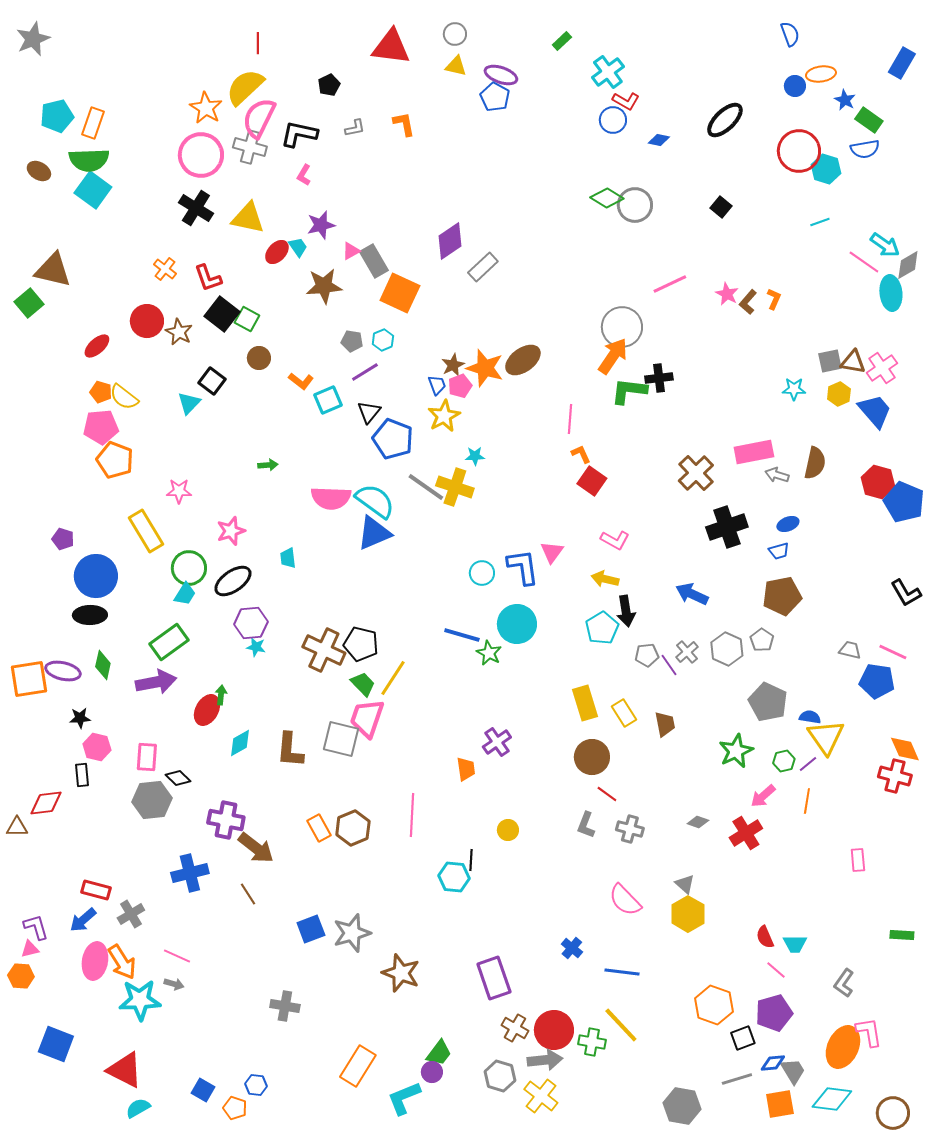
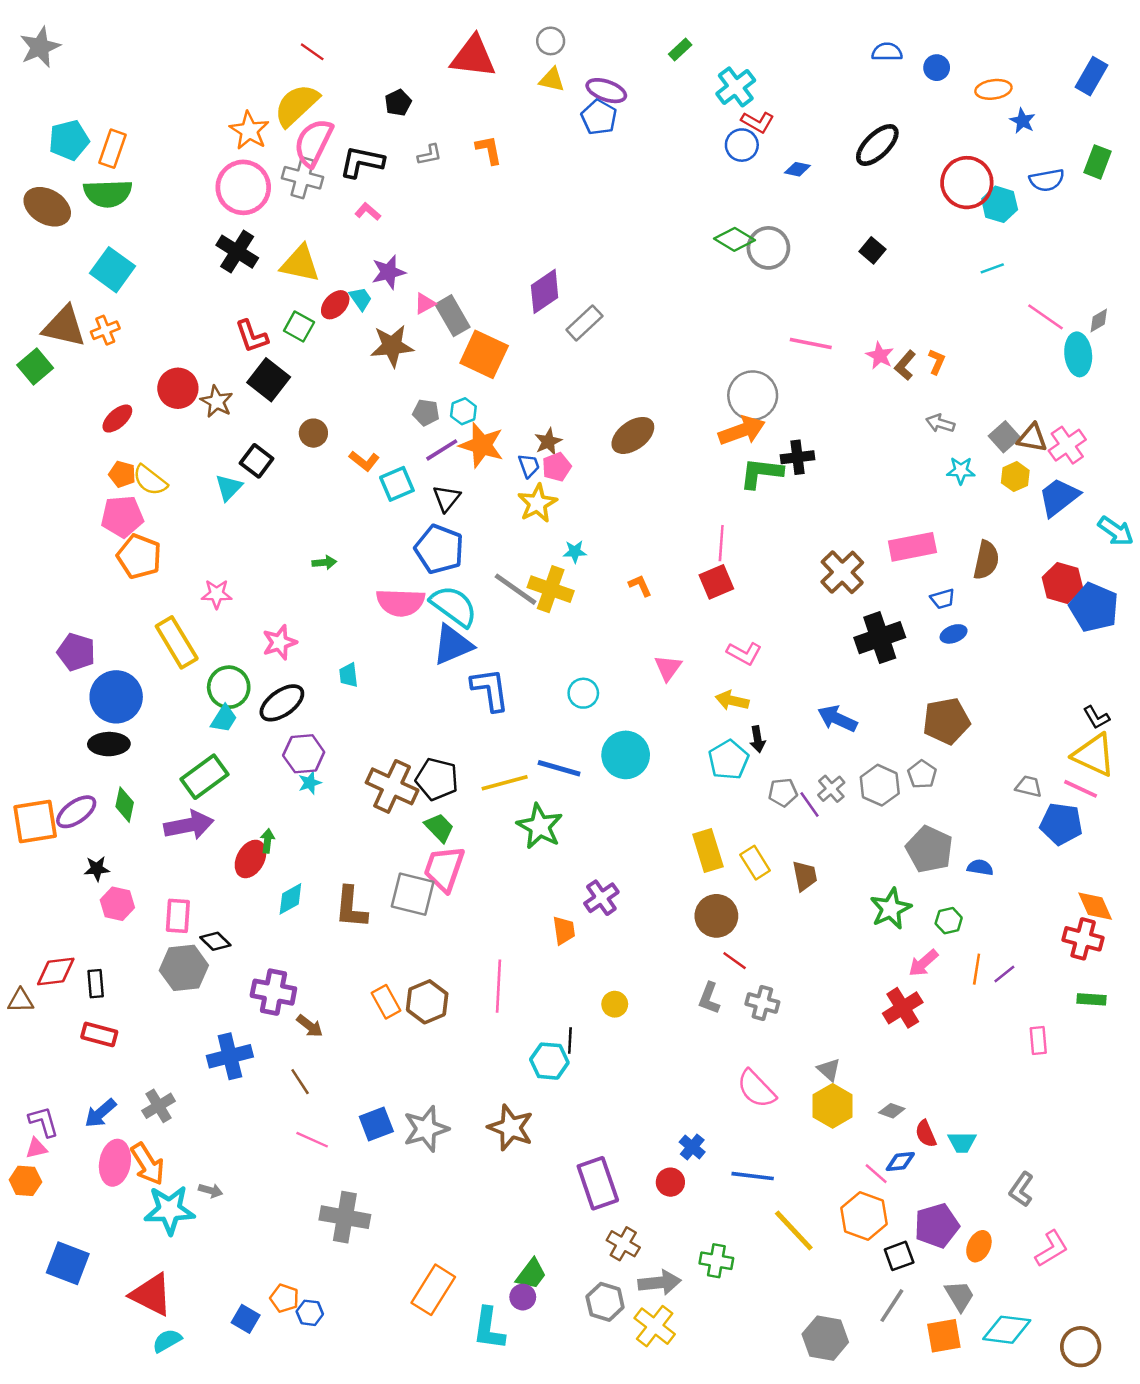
blue semicircle: (790, 34) -> (887, 52), moved, turned -70
red line: (258, 43) -> (312, 52), turned -55
blue circle: (795, 86) -> (937, 68), moved
green rectangle: (869, 120) -> (1098, 162), moved, turned 76
brown ellipse: (39, 171) -> (47, 207), size x1.6
pink L-shape: (304, 175) -> (368, 212), turned 100
cyan square: (93, 190) -> (113, 270), moved
cyan arrow: (885, 245) -> (1116, 531), moved
gray diamond: (908, 265) -> (1099, 320), size x0.7
orange cross: (165, 269) -> (105, 330), moved, turned 30
pink line: (670, 284) -> (811, 343), turned 36
green square: (247, 319) -> (299, 327), moved
orange arrow: (613, 356) -> (742, 431), turned 36
gray square: (830, 361) -> (1004, 437), turned -30
orange star: (485, 368) -> (482, 445), moved
blue trapezoid: (875, 411) -> (1059, 497), turned -87
pink line: (570, 419) -> (721, 543), moved
blue pentagon: (393, 439) -> (439, 549), moved
orange L-shape: (581, 454) -> (640, 586), moved
gray arrow: (777, 475) -> (940, 423), moved
red square: (592, 481) -> (716, 582), turned 32
purple pentagon: (63, 539) -> (76, 652), size x1.4
blue trapezoid: (779, 551) -> (943, 599), moved
blue L-shape: (523, 567) -> (490, 690), moved
black L-shape: (906, 593) -> (1096, 717), size x0.7
black arrow: (626, 611) -> (758, 739), size x0.7
cyan star: (256, 647) -> (310, 783), turned -30
green star: (489, 653) -> (540, 826), moved, size x1.5
purple ellipse: (63, 671) -> (76, 812), turned -48
yellow line: (393, 678) -> (505, 783), moved, turned 42
yellow triangle: (826, 737) -> (1094, 755), moved, turned -30
purple line: (808, 764) -> (1004, 974), moved
black rectangle: (82, 775) -> (96, 984), moved
gray diamond: (698, 822) -> (892, 1111), moved
brown arrow: (256, 848) -> (310, 1026), size x0.6
red rectangle: (96, 890) -> (99, 1034), moved
green rectangle: (902, 935) -> (1092, 999), moved
pink line: (177, 956) -> (312, 1140), moved
pink line: (776, 970) -> (876, 1174), moved
brown star: (401, 973) -> (511, 1128), moved
gray cross: (285, 1006) -> (345, 1217), size x1.4
yellow line: (621, 1025) -> (794, 1230), moved
red circle: (554, 1030) -> (670, 1182), moved, size x0.6
pink L-shape: (869, 1032) -> (1052, 1249), turned 68
orange ellipse: (843, 1047) -> (979, 1246), moved, size x0.6
blue diamond: (773, 1063) -> (900, 1162), moved
gray line: (737, 1079) -> (892, 1306), turned -40
cyan L-shape: (404, 1098) -> (489, 1329), turned -60
orange pentagon: (235, 1108) -> (284, 1298), moved

